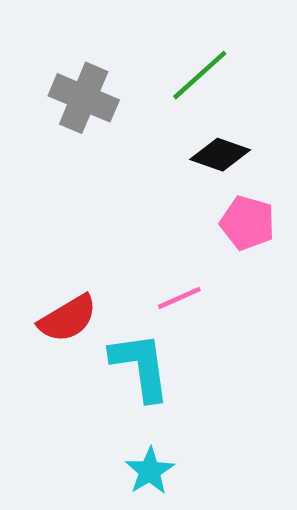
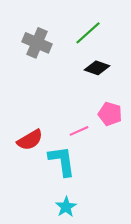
pink pentagon: (247, 223) -> (110, 114), moved

